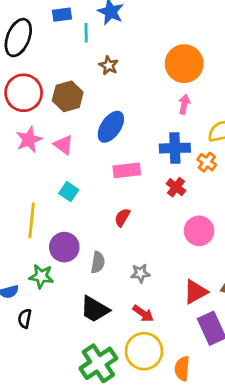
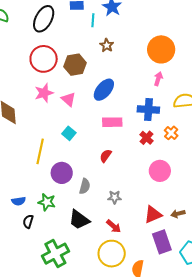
orange cross: (207, 162) -> (171, 133), moved
green star: (41, 276) -> (47, 202), moved
green cross: (98, 363) -> (55, 254), moved

